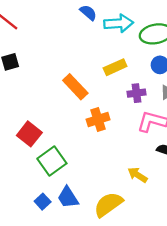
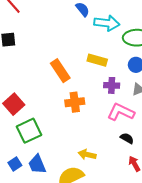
yellow rectangle: (115, 67) -> (97, 60), turned 30
yellow arrow: (137, 175) -> (87, 155), moved, turned -30

